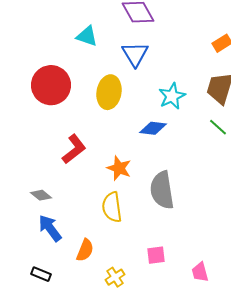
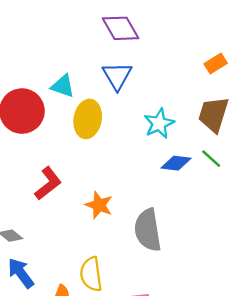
cyan triangle: (87, 36) -> (63, 86), moved
blue diamond: (153, 128) -> (176, 163), moved
yellow semicircle: (112, 207) -> (91, 274), moved

